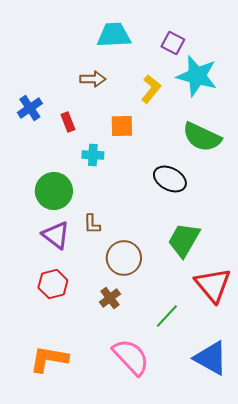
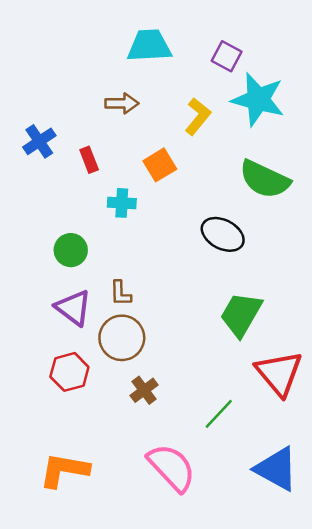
orange square: (122, 126) -> (160, 165), turned -30
green circle: (54, 191) -> (71, 250), size x0.7
brown circle: (124, 258) -> (122, 338), moved

